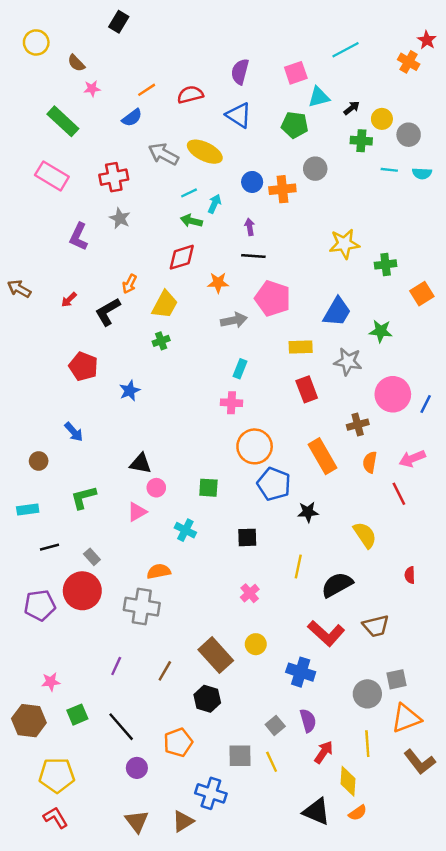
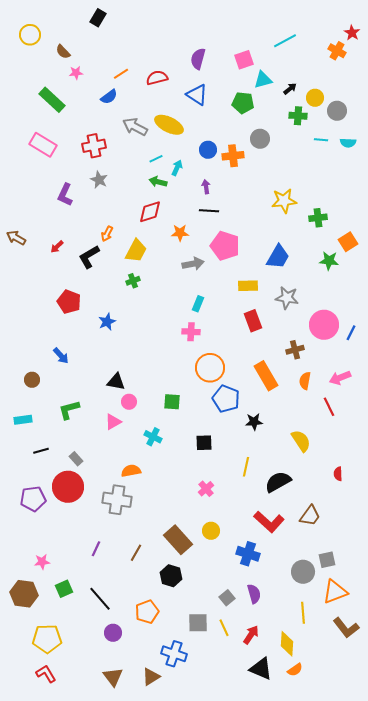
green star: (381, 331) -> (329, 261), moved
brown trapezoid: (376, 626) -> (310, 516), turned -40
red arrow: (324, 752) -> (251, 635), moved

